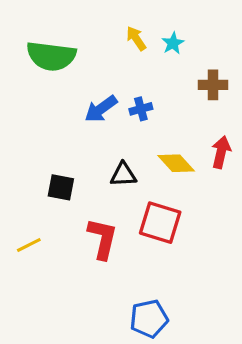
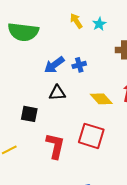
black triangle: (123, 175) -> (57, 93), moved

